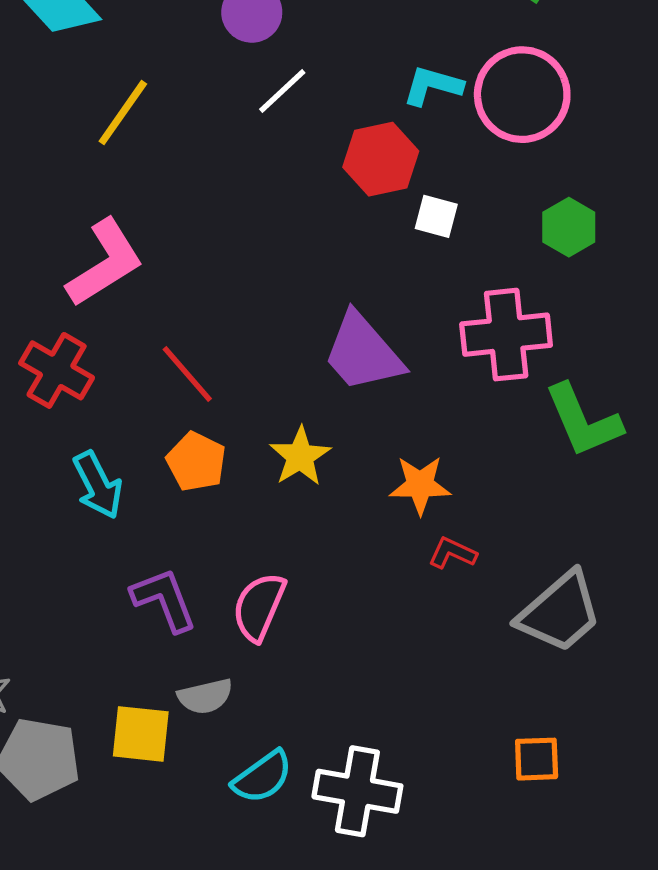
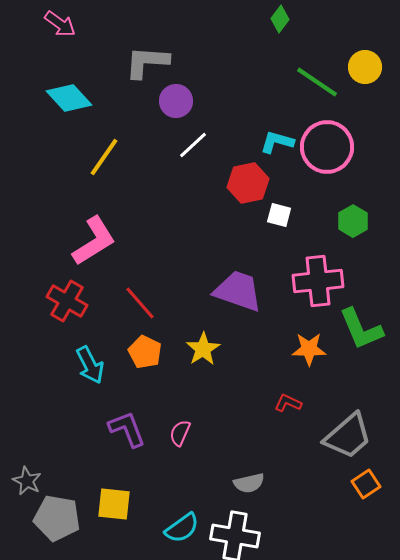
purple trapezoid: (363, 352) -> (238, 291), turned 150
orange star: (420, 485) -> (309, 349), moved
pink semicircle: (259, 607) -> (180, 433), size x0.7
gray semicircle: (205, 696) -> (249, 483), moved
orange square: (537, 759) -> (366, 484), moved, turned -32

